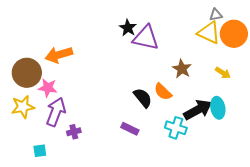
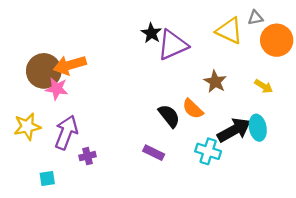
yellow triangle: (209, 33) -> (229, 31), moved
purple triangle: (146, 38) -> (173, 45), turned -36
brown circle: (27, 73) -> (44, 71), moved
pink star: (48, 88) -> (57, 89), moved

